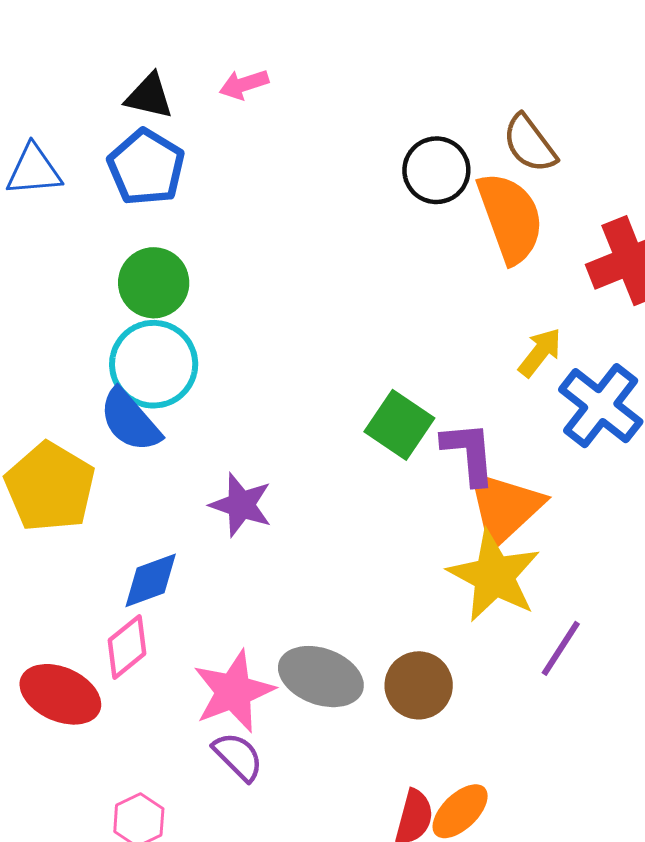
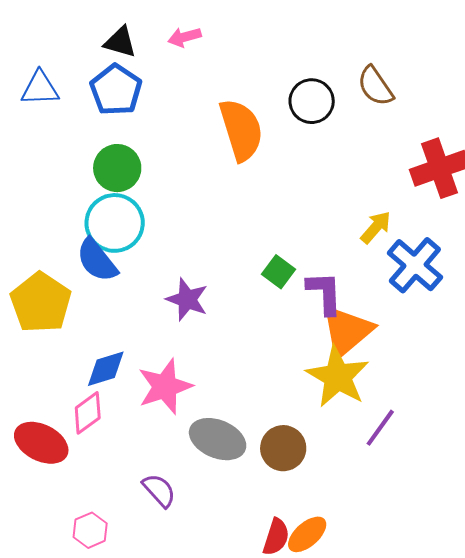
orange semicircle: (510, 218) -> (241, 130), moved
green square: (399, 425) -> (279, 272), size x0.7
purple star: (241, 505) -> (187, 299), moved
pink star: (234, 691) -> (165, 387), moved

